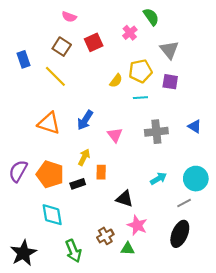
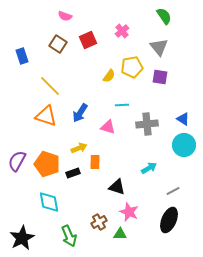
green semicircle: (151, 17) -> (164, 16), moved
yellow line: (55, 76) -> (50, 86), moved
cyan line: (140, 98) -> (122, 105), moved
pink triangle: (115, 135) -> (108, 127), turned -35
yellow arrow: (84, 157) -> (79, 148), turned 42
cyan circle: (196, 179) -> (184, 145), moved

